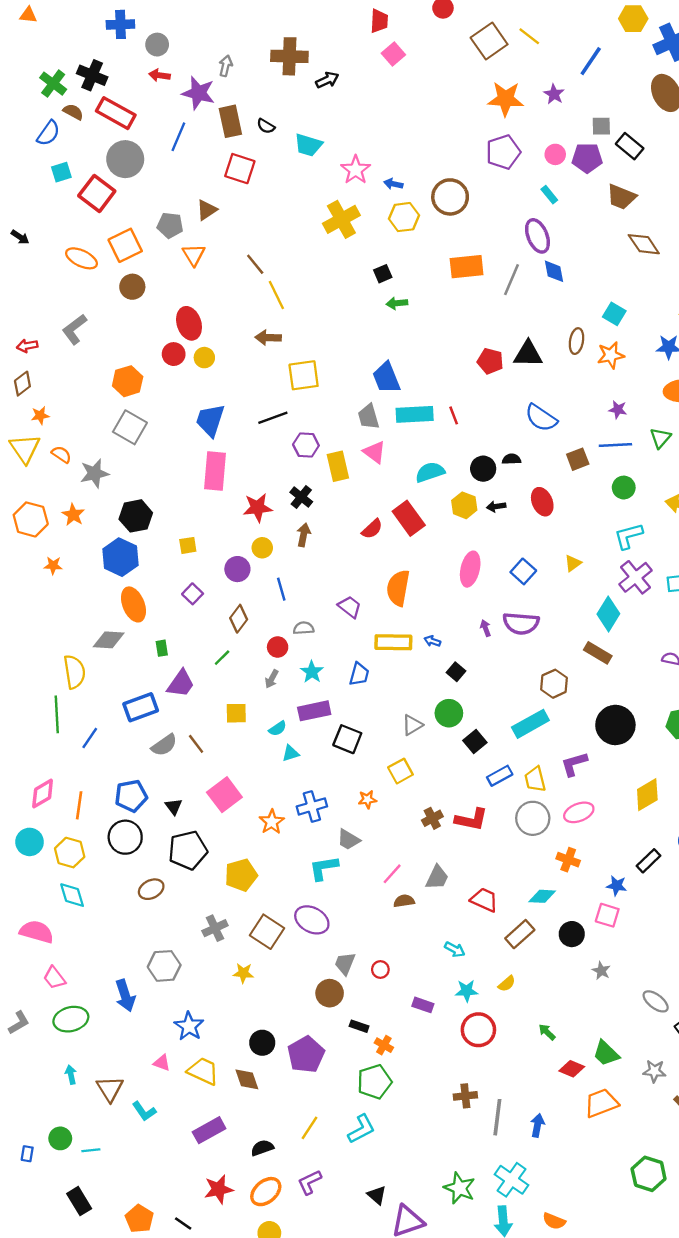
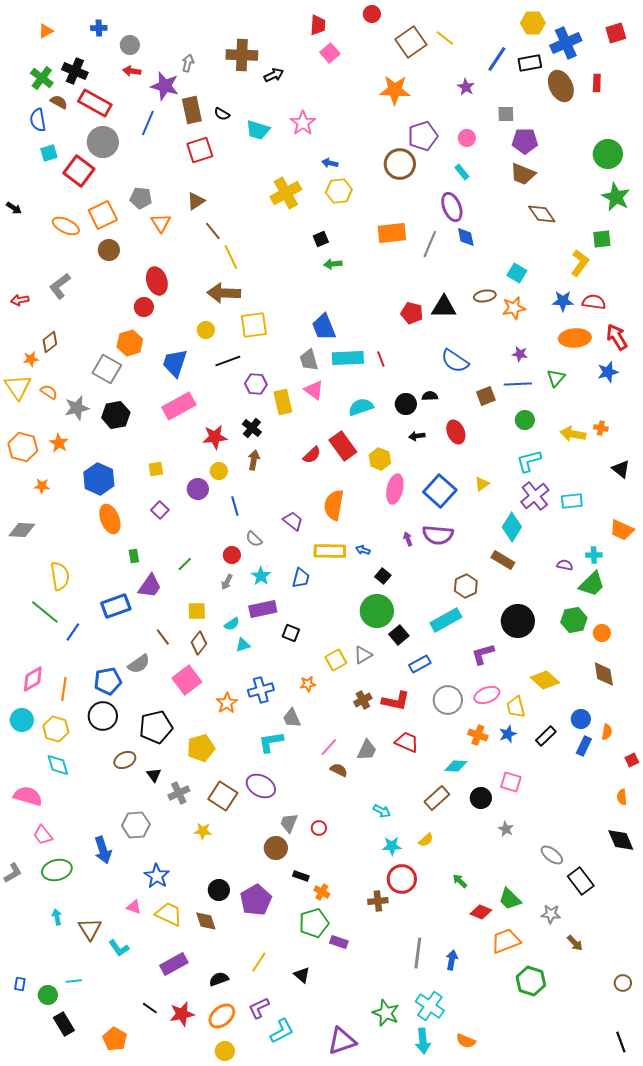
orange triangle: (28, 15) -> (46, 31), moved, turned -35
blue cross: (120, 24) -> (99, 28), size x0.7
orange star: (506, 99) -> (395, 90), moved
blue semicircle: (48, 133) -> (38, 120), turned 135
black rectangle: (630, 146) -> (530, 63), moved, turned -50
purple pentagon: (587, 158) -> (525, 141), moved
red square: (240, 169) -> (200, 150), turned -36
pink star: (356, 170) -> (303, 123), moved
brown circle: (450, 197) -> (400, 164), moved
brown triangle: (207, 210) -> (196, 201), moved
brown arrow: (268, 338) -> (224, 293), size x1.5
brown ellipse: (576, 341) -> (485, 296), turned 70
yellow circle: (204, 358) -> (206, 330), moved
orange hexagon: (128, 381) -> (130, 343), moved
brown diamond: (22, 384) -> (50, 342), moved
pink rectangle: (215, 471) -> (179, 406), turned 56
yellow hexagon: (464, 505) -> (380, 459), moved
black hexagon: (136, 516) -> (116, 415), moved
blue square: (523, 571) -> (440, 491), size x1.5
brown diamond: (239, 619) -> (199, 643), moved
gray semicircle: (304, 628) -> (254, 539), turned -132
gray diamond: (109, 640) -> (22, 530), moved
green circle: (449, 713) -> (377, 611), size x1.4
green line: (57, 714) -> (45, 612), turned -48
gray triangle: (412, 725) -> (363, 655), moved
black square: (347, 739) -> (291, 633), size x0.7
gray semicircle: (164, 745) -> (139, 664), moved
yellow trapezoid: (535, 779) -> (516, 707), moved
yellow diamond: (647, 795) -> (545, 680), turned 72
black triangle: (174, 806) -> (154, 775), moved
gray trapezoid: (348, 840) -> (292, 718), turned 35
blue star: (617, 886) -> (508, 734), moved, turned -30
red trapezoid: (484, 900) -> (407, 742), moved
brown semicircle: (404, 901) -> (339, 770), turned 36
purple rectangle: (423, 1005) -> (339, 942), moved
brown cross: (465, 1096) -> (378, 901), moved
cyan L-shape: (361, 1129) -> (282, 1031), moved
green circle: (60, 1138) -> (48, 995), moved
green hexagon: (649, 1174) -> (531, 981), moved
black triangle: (377, 1195) -> (302, 975), moved
black line: (183, 1223) -> (150, 1008), moved

